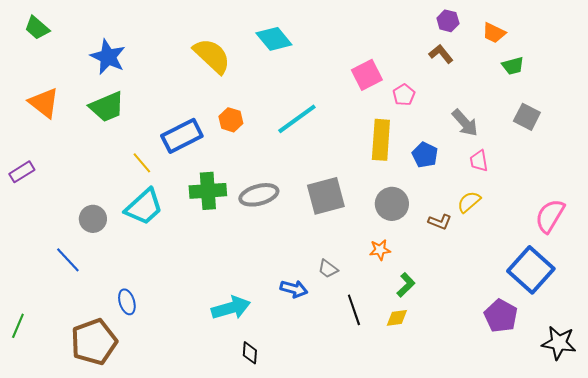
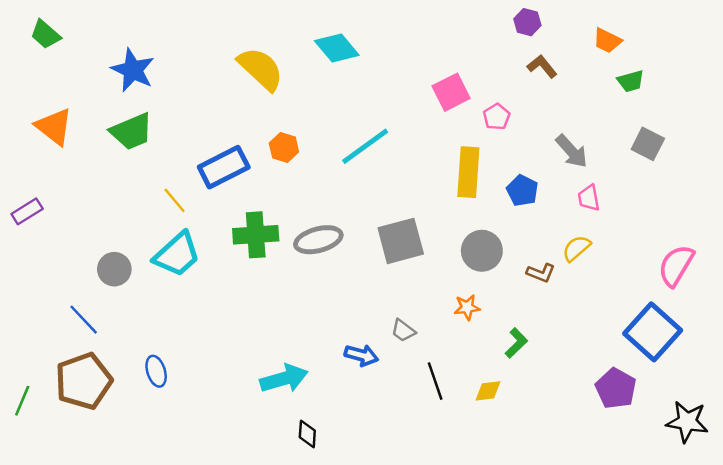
purple hexagon: (448, 21) -> (527, 22), moved
green L-shape: (406, 285) -> (516, 343), moved
brown pentagon: (94, 342) -> (84, 381), moved

